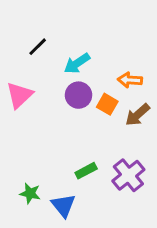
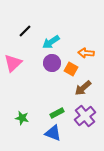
brown arrow: (137, 115) -> (83, 88), moved
green star: (30, 193) -> (22, 118), moved
blue triangle: (63, 206) -> (53, 133), moved, turned -30

